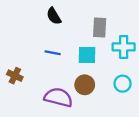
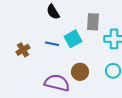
cyan square: (87, 55) -> (73, 39), moved, turned -30
brown cross: (15, 76) -> (23, 50), moved, turned 32

